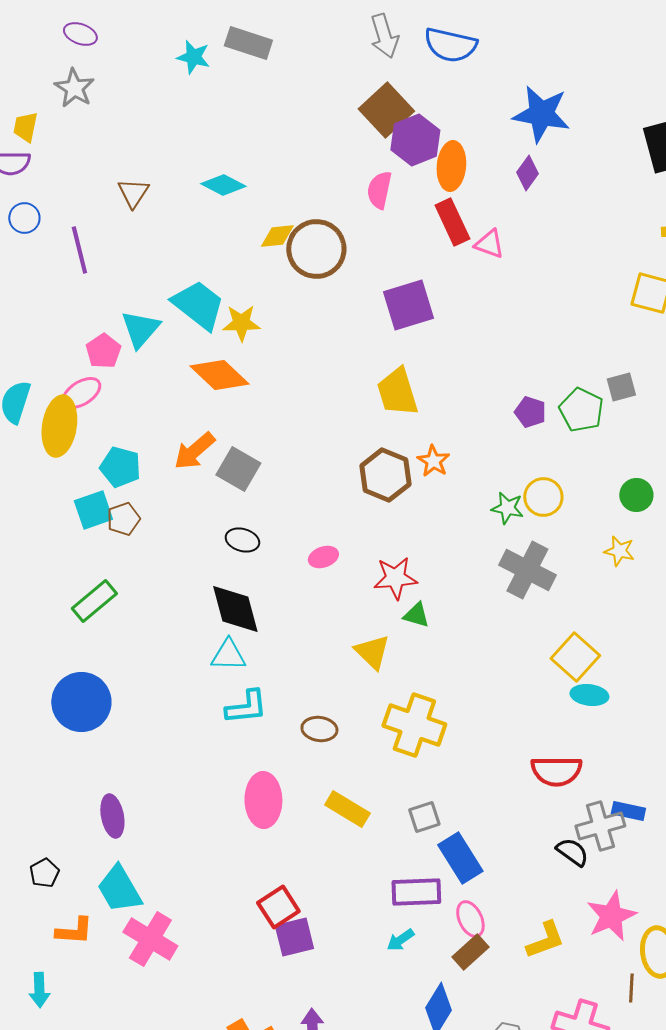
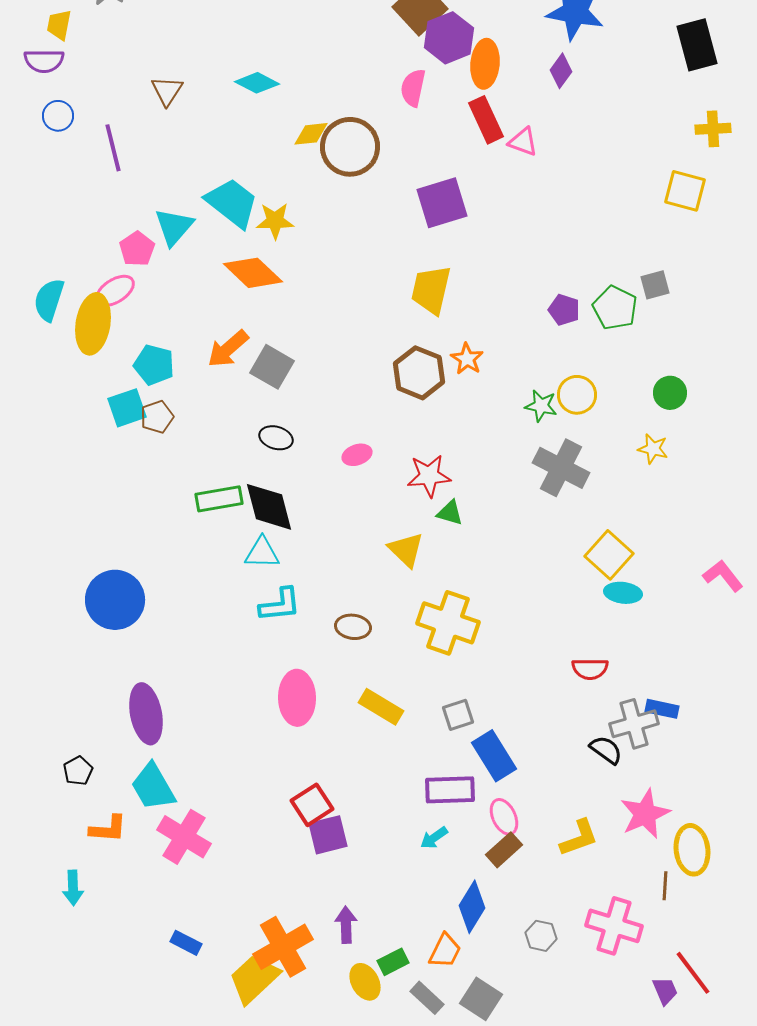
yellow trapezoid: (397, 392) -> (431, 290), turned 30
green rectangle: (94, 601) -> (219, 499), moved, turned 30
red semicircle: (556, 771) -> (590, 669), size x0.7
purple ellipse: (112, 816) -> (146, 714), size x1.4

